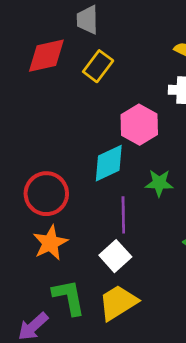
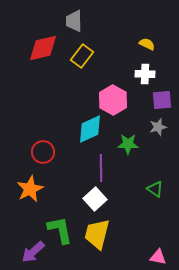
red circle: (46, 194) -> (43, 152), size x0.7
orange star: (50, 243) -> (30, 189), moved
yellow trapezoid: (118, 303) -> (97, 234), turned -44

